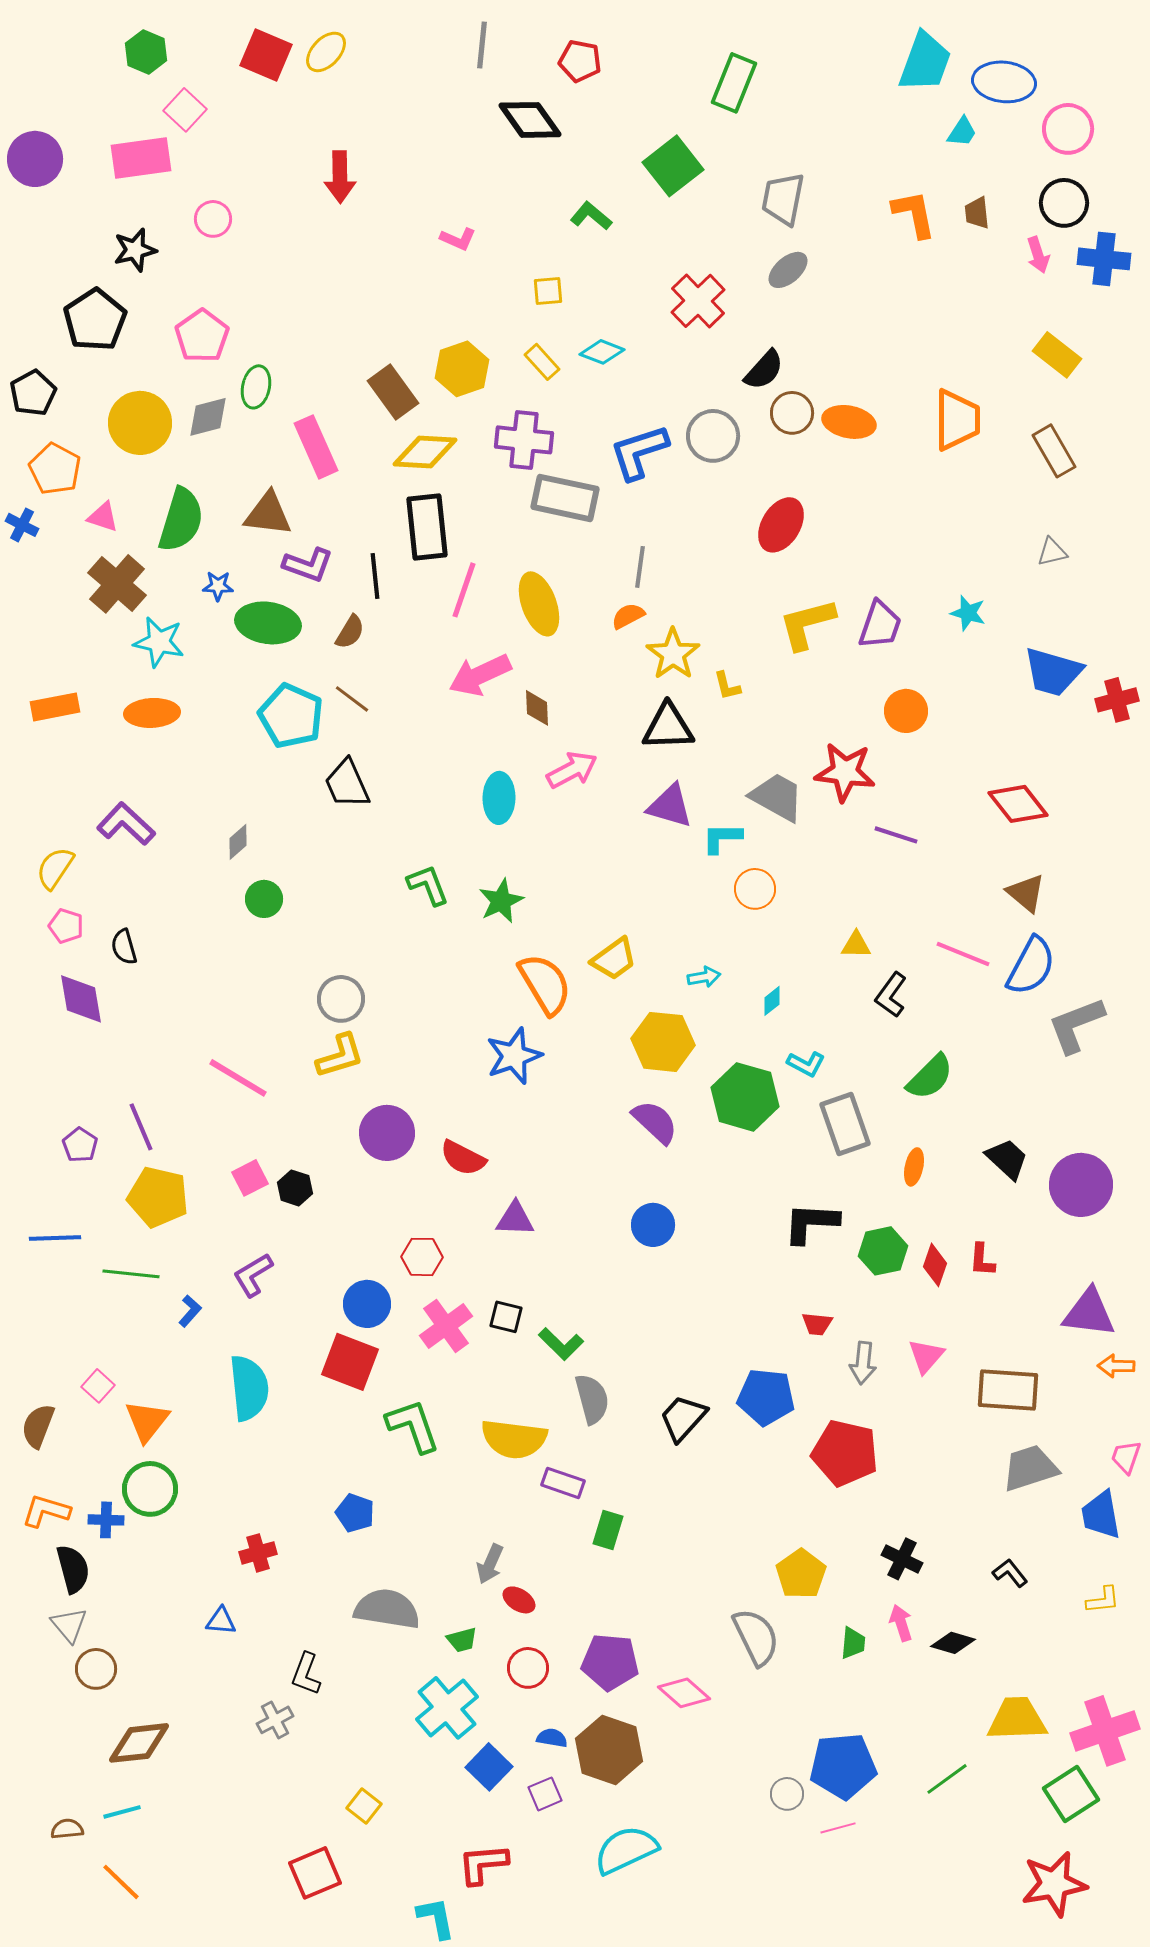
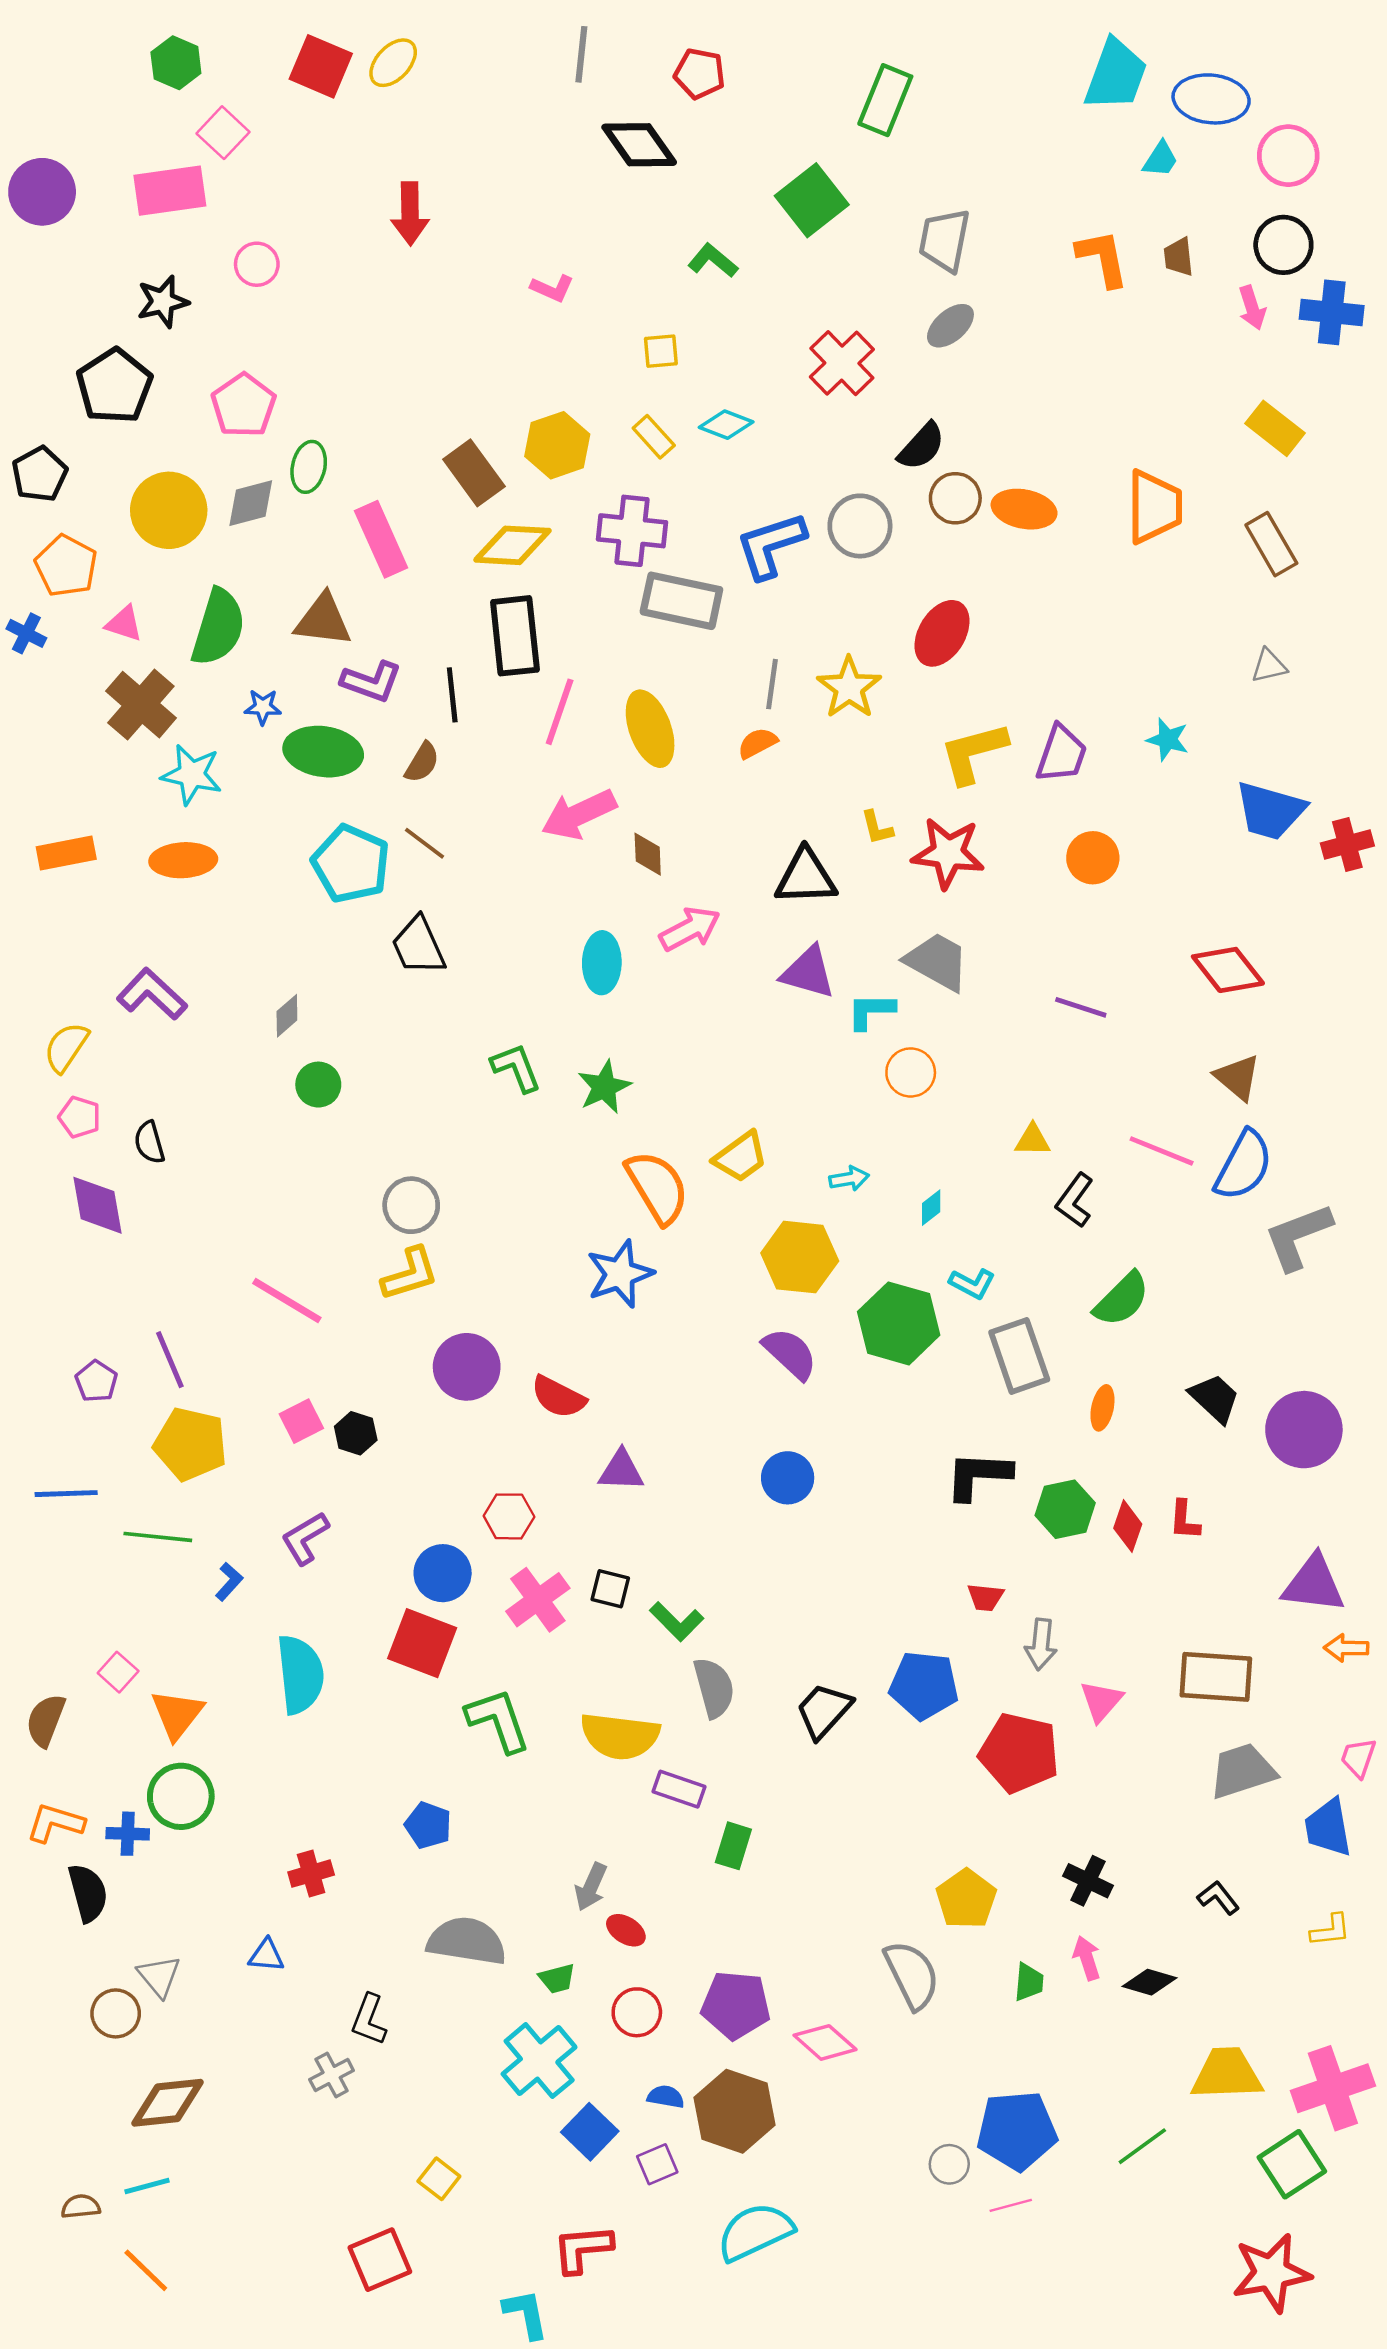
yellow star: (673, 654) -> (849, 688), moved
red star: (845, 772) -> (948, 853), moved
pink triangle: (926, 1356) -> (1101, 1701), moved
gray triangle: (69, 1625) -> (159, 1976), moved

